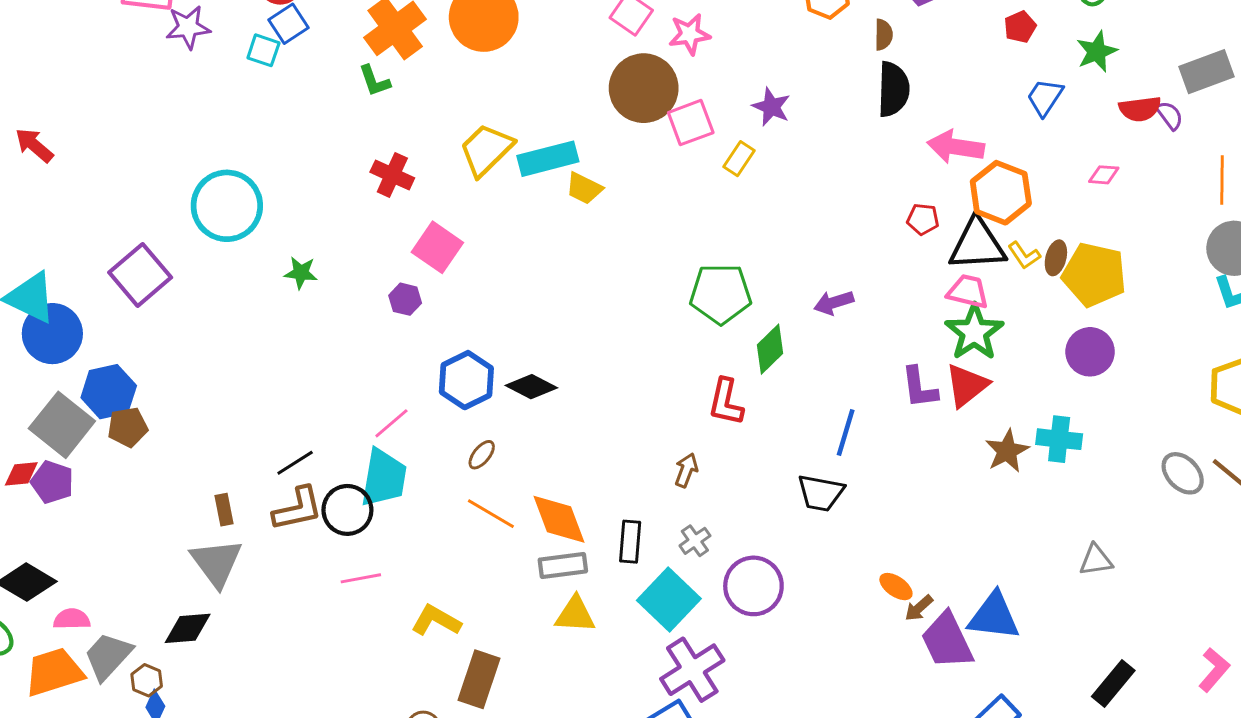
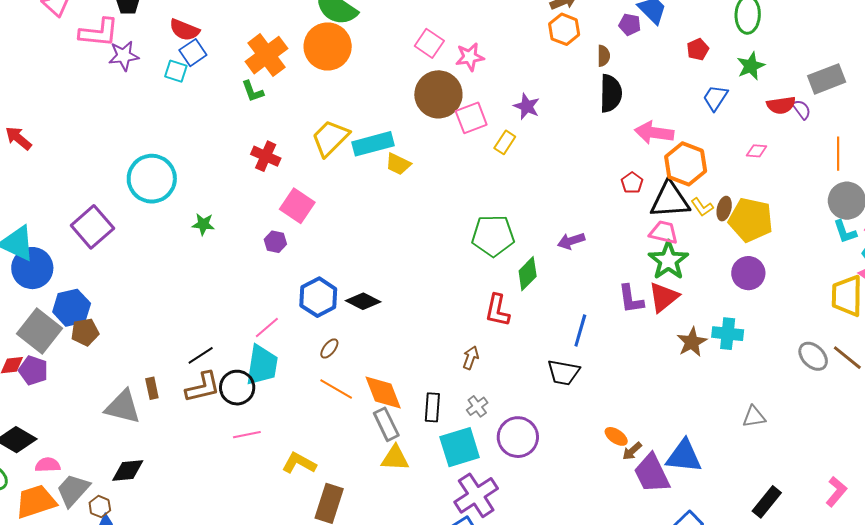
red pentagon: (923, 219) -> (632, 183), turned 30
gray triangle: (216, 563) -> (123, 407), moved, turned -39
gray rectangle: (563, 565) -> (386, 424), turned 72
cyan square: (669, 600) -> (460, 447), turned 30

